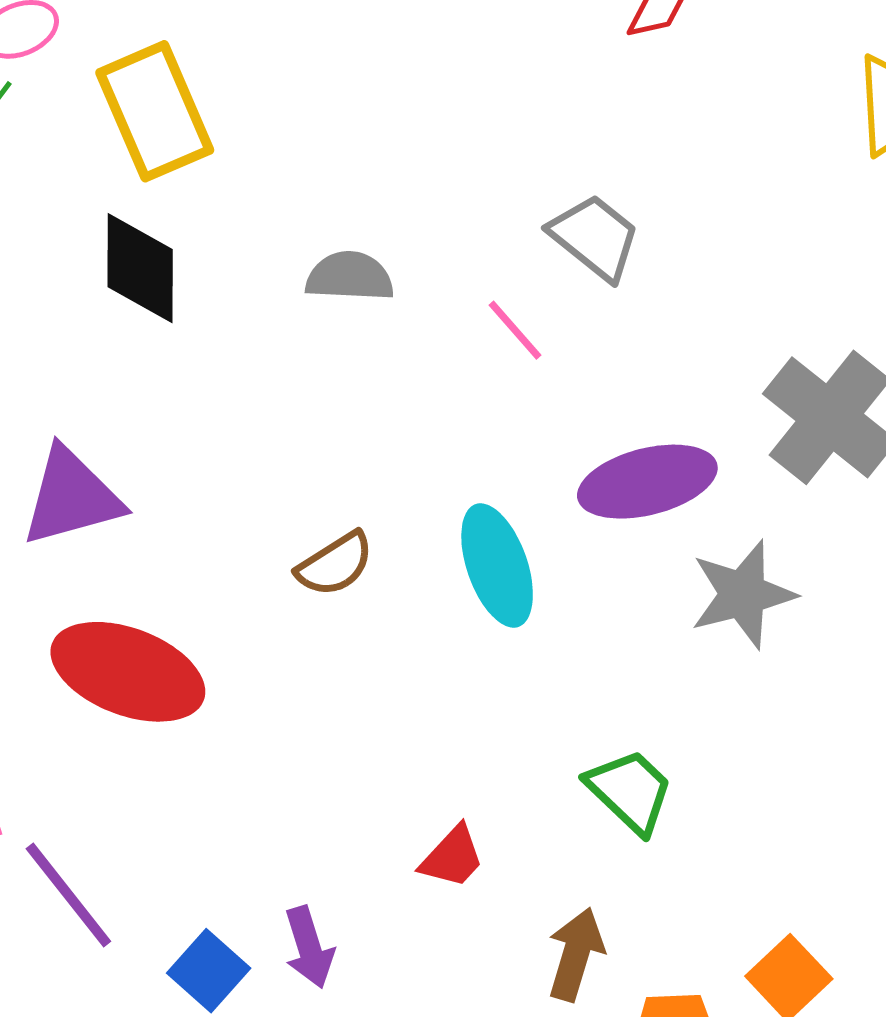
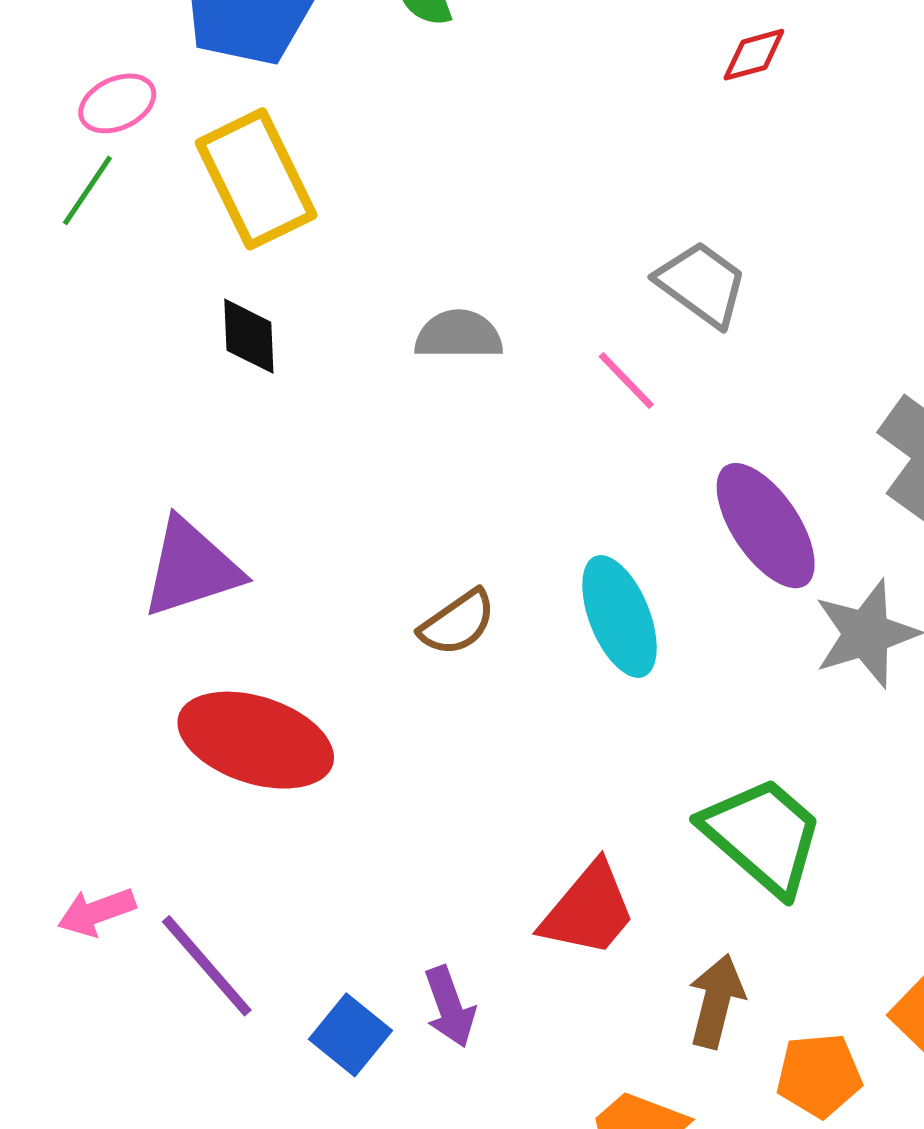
black diamond: (140, 268) -> (249, 336), size x0.7
purple ellipse: (647, 482) -> (766, 526), turned 73
green trapezoid: (630, 791) -> (763, 836), size x1.4
red trapezoid: (452, 857) -> (589, 910), size x1.5

